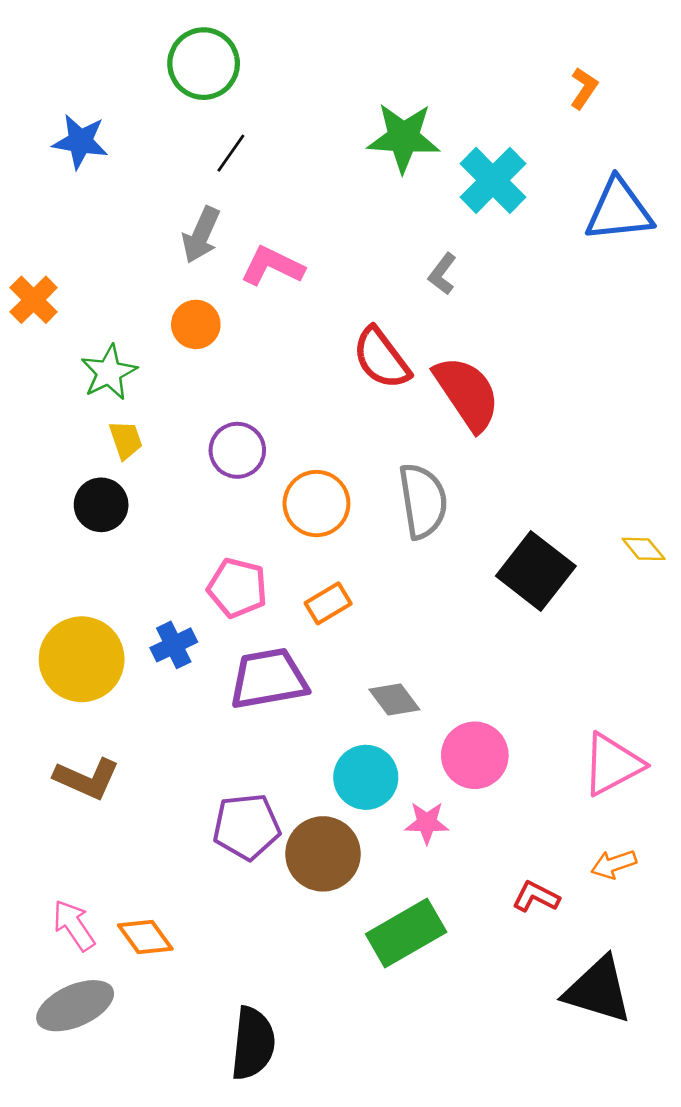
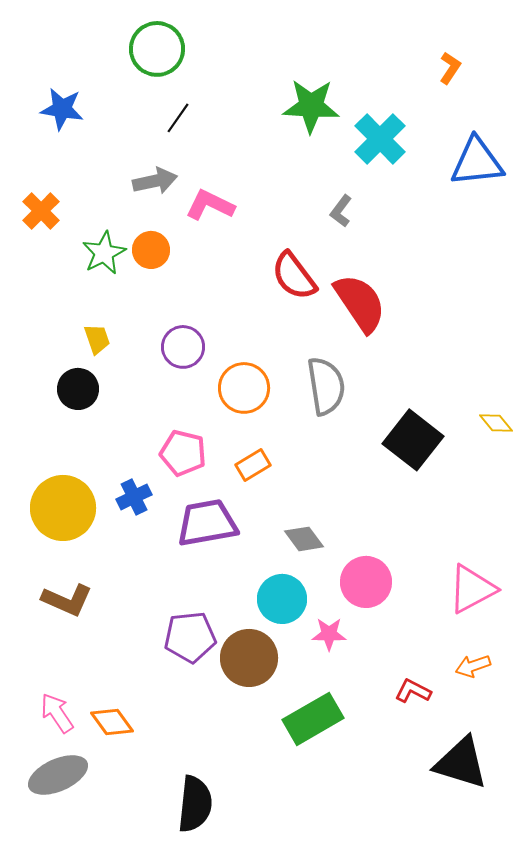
gray arrow: (201, 235) -> (155, 181), turned -126
orange cross: (34, 300) -> (41, 211), moved
green star: (109, 372) -> (104, 253), moved

